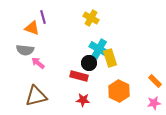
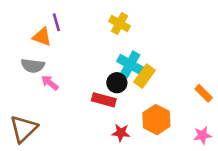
yellow rectangle: (110, 58) -> (144, 76), turned 54
orange rectangle: (155, 81) -> (204, 93), moved
brown triangle: (36, 96) -> (24, 129), moved, turned -30
red star: (83, 100) -> (121, 133), moved

